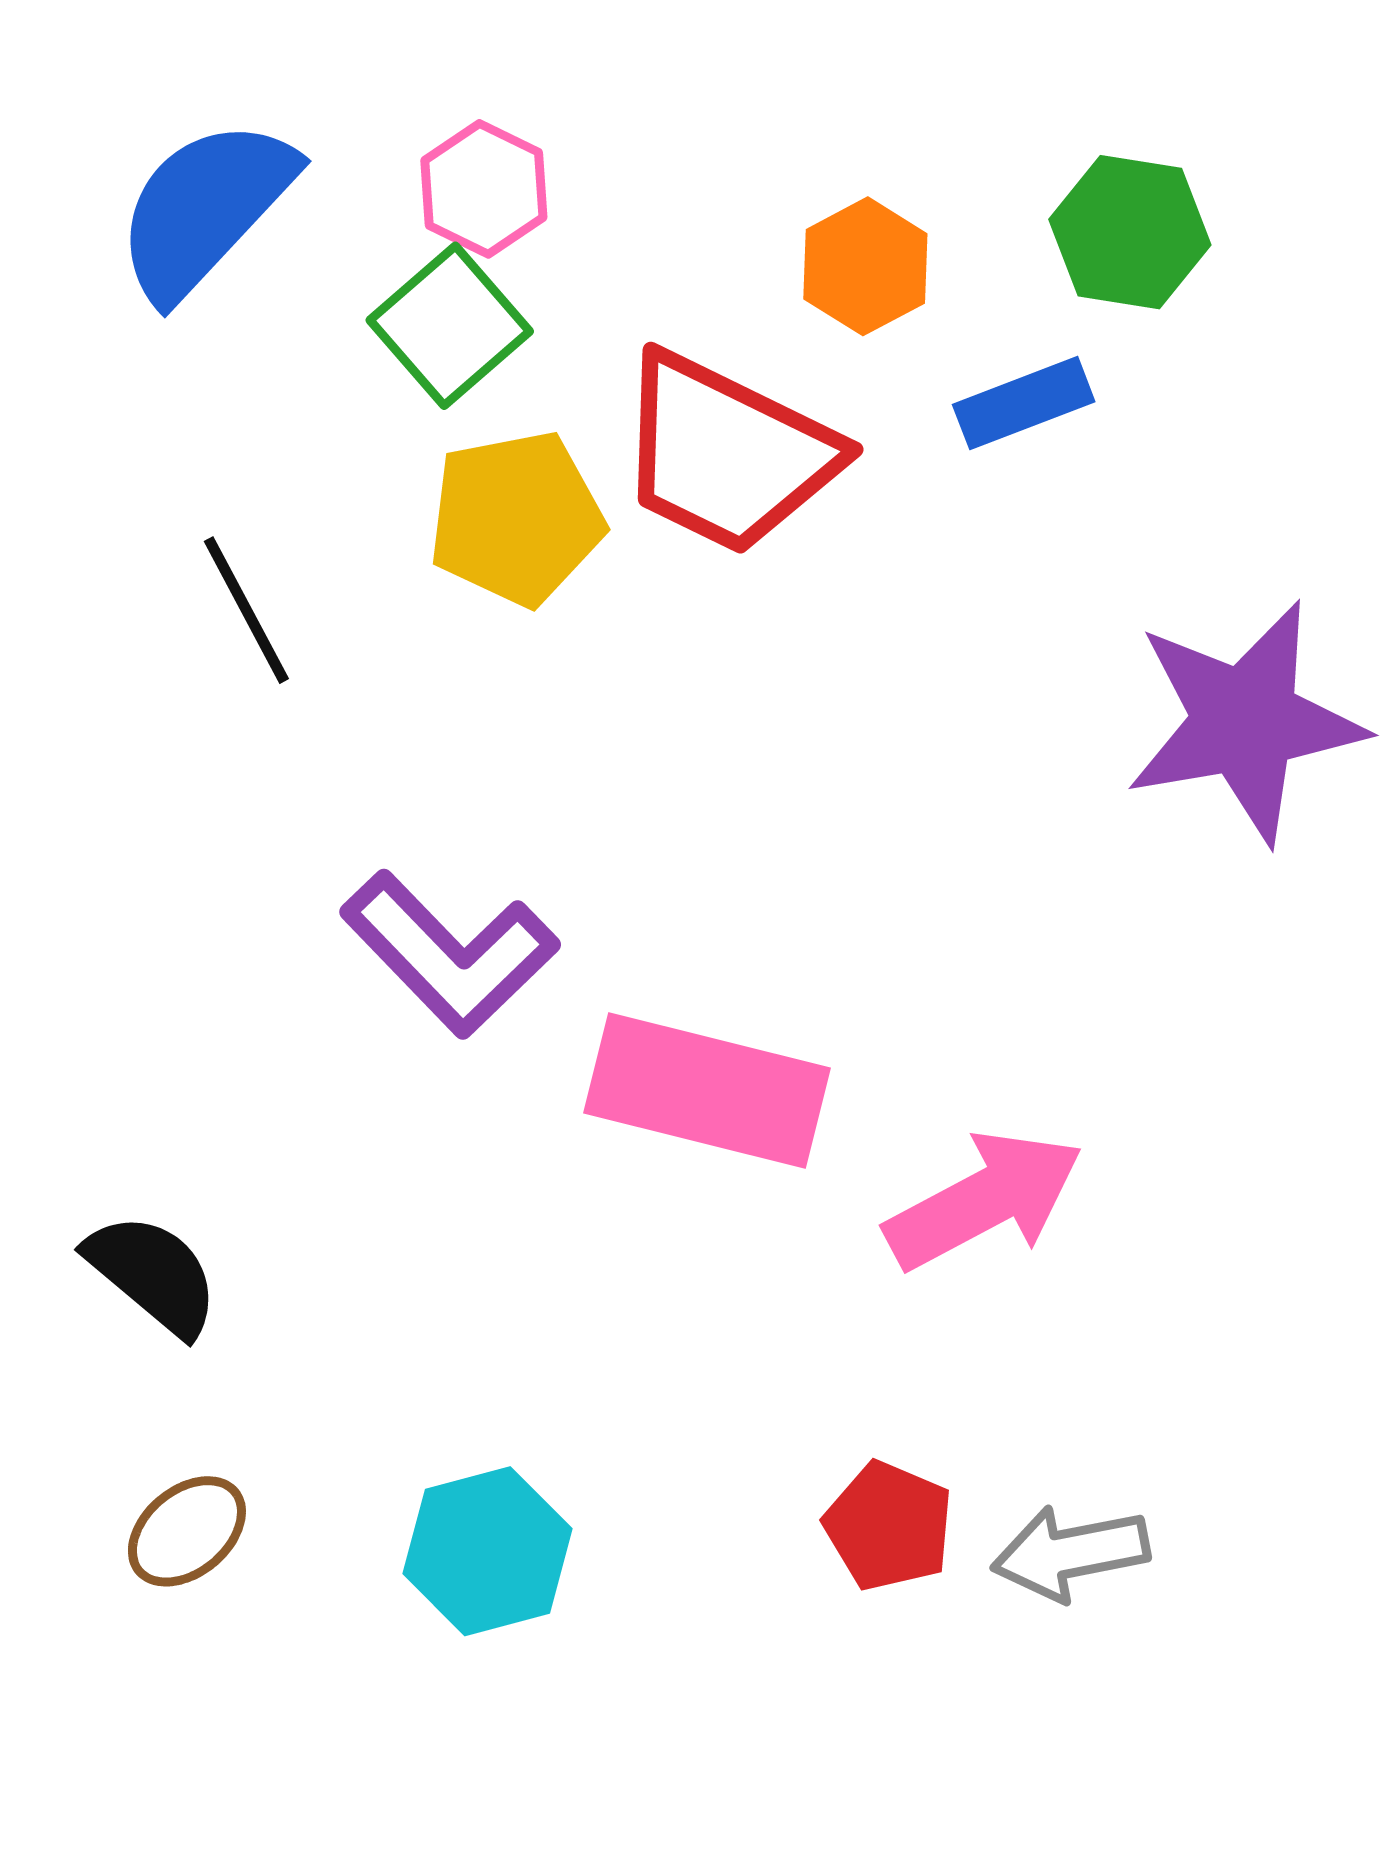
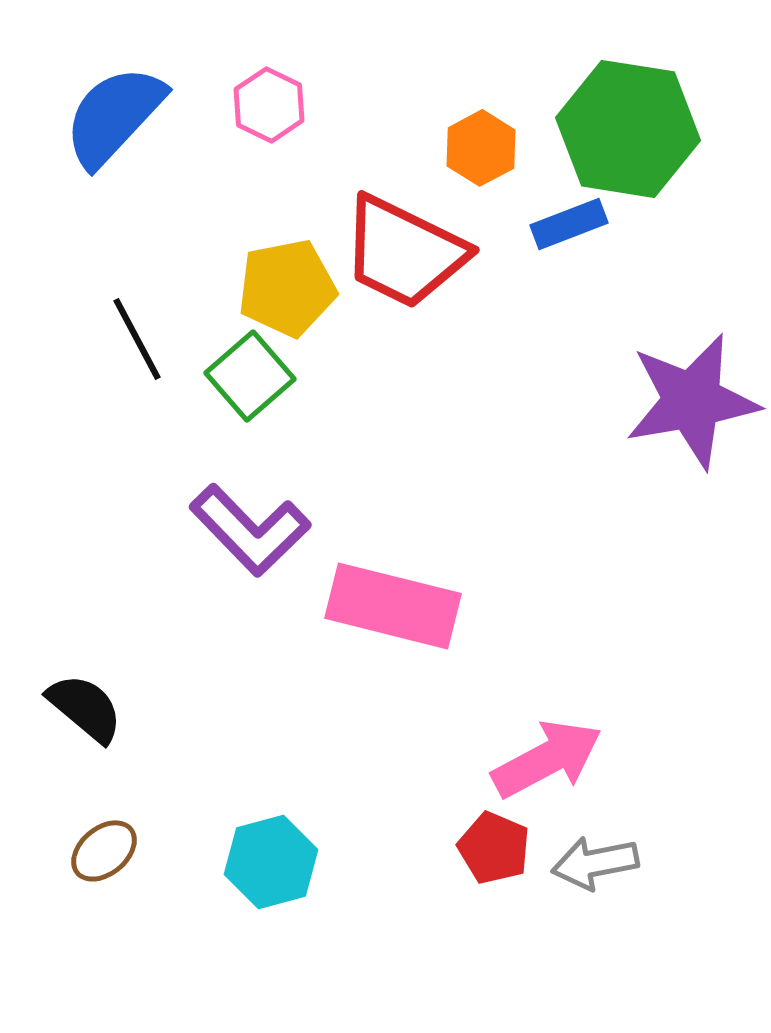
green hexagon: (1130, 232) -> (628, 129), size x1.6
green square: (450, 326) -> (250, 376), moved
pink arrow: (984, 1200) -> (547, 759), moved

